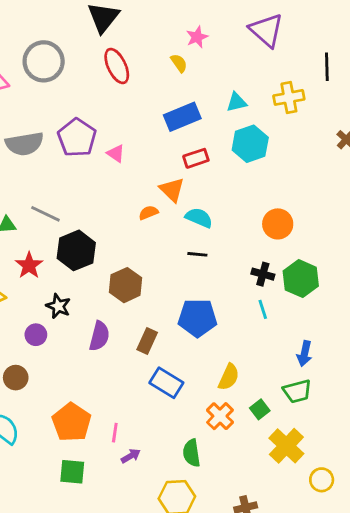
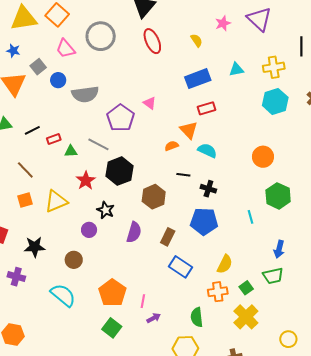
pink star: (197, 37) -> (223, 23), moved
purple pentagon: (77, 138) -> (120, 118), moved
cyan hexagon: (250, 144) -> (275, 101), moved
black line: (197, 254) -> (183, 175), moved
black cross: (263, 274) -> (208, 189), moved
orange cross: (220, 416) -> (218, 292), turned 36
yellow cross: (286, 446) -> (246, 317), moved
green square: (72, 472) -> (112, 328), turned 30

